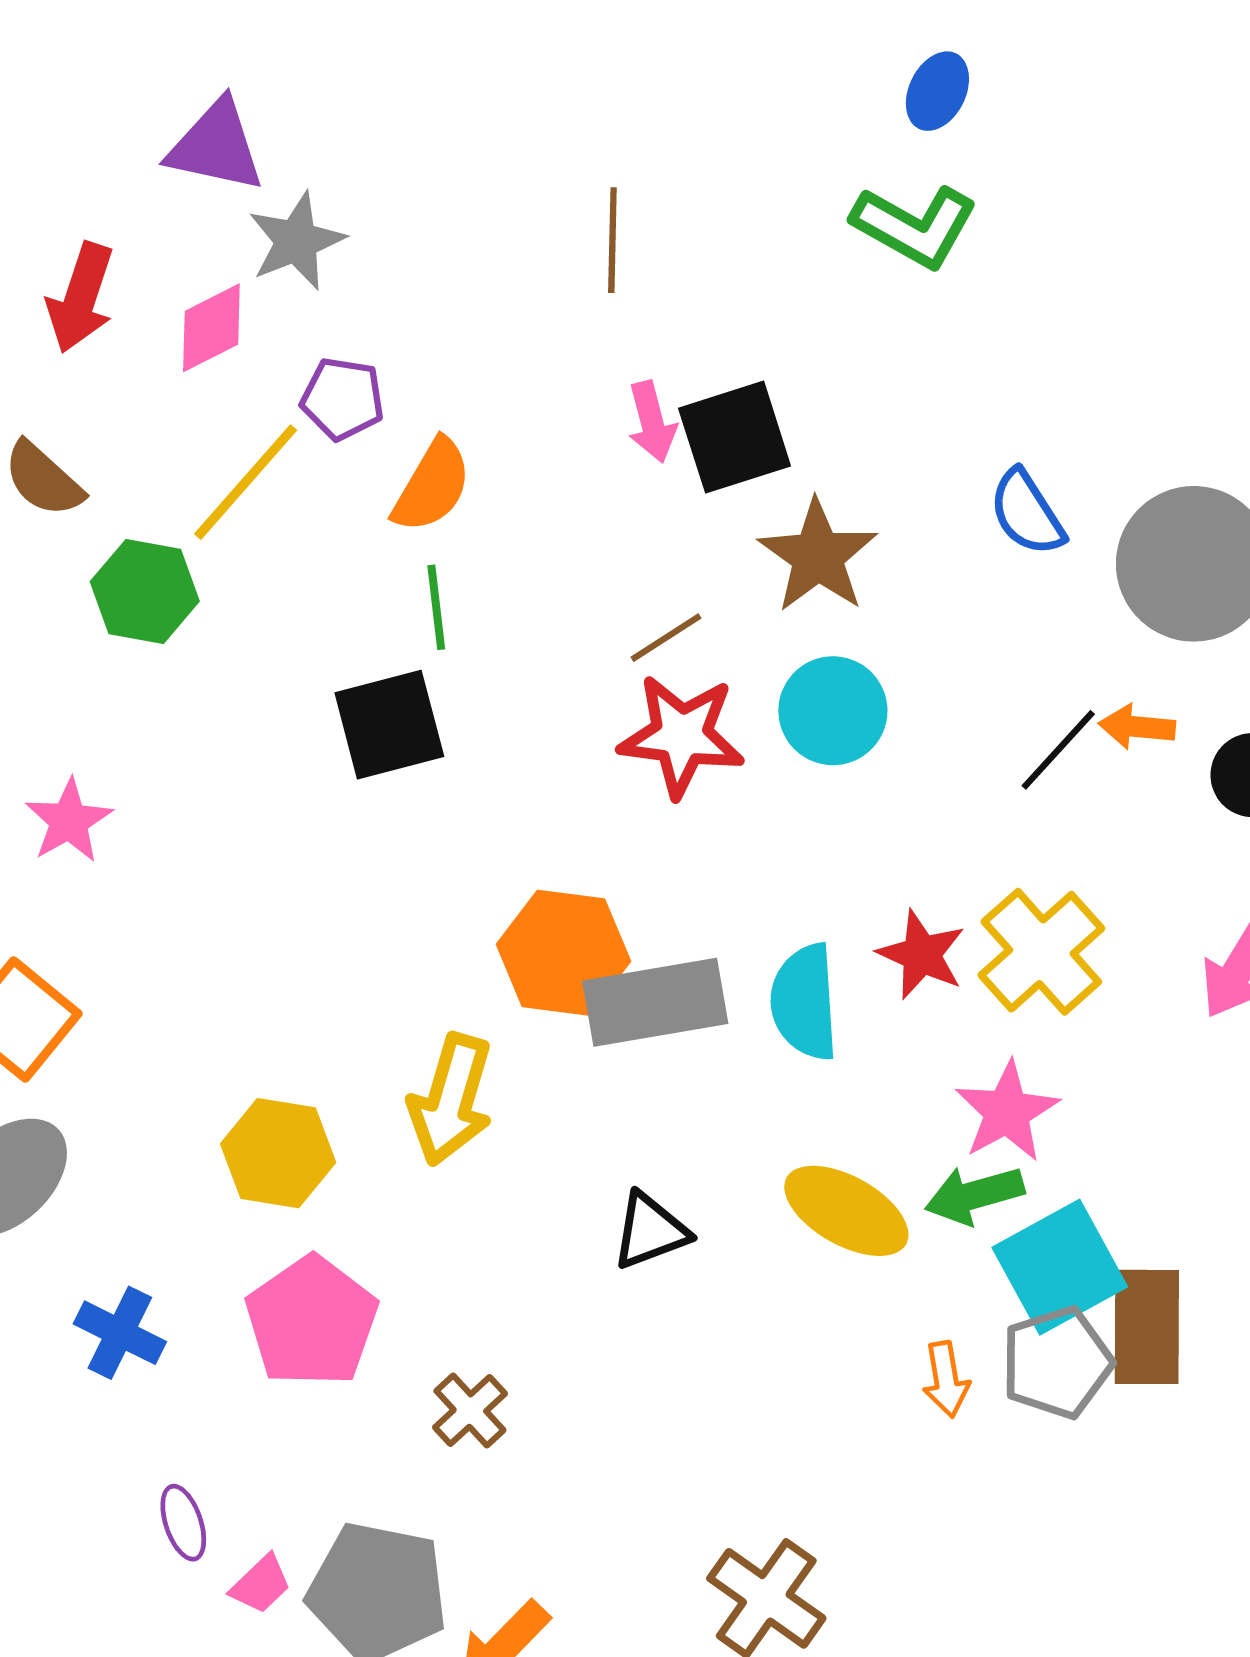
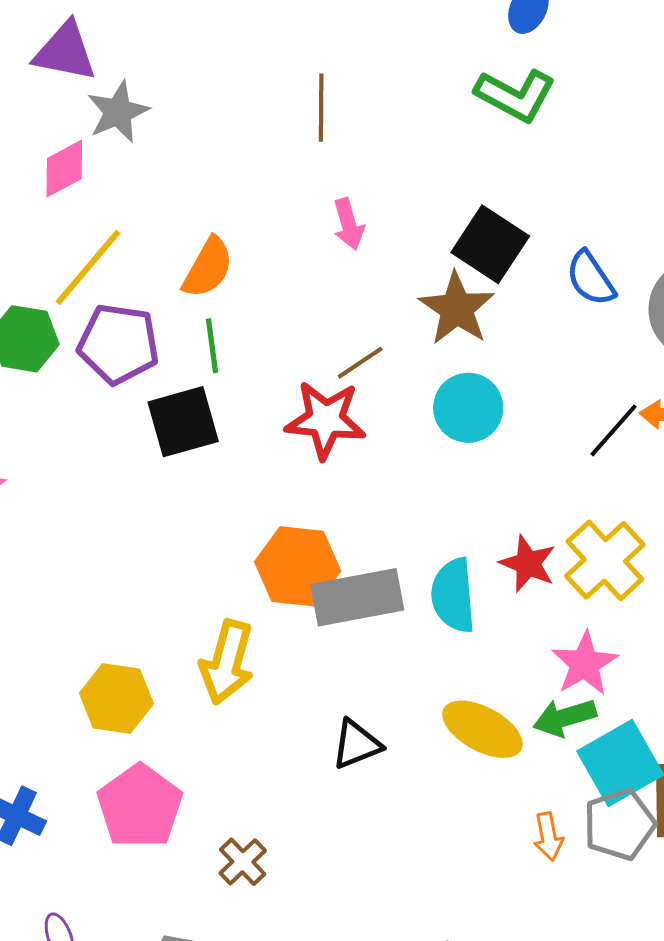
purple pentagon: (343, 399) -> (118, 344), moved, size x1.5
black square: (735, 437) -> (490, 244), moved, turned -38
red star: (682, 736) -> (326, 420), moved

